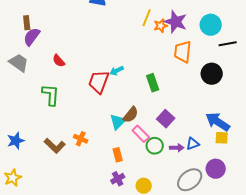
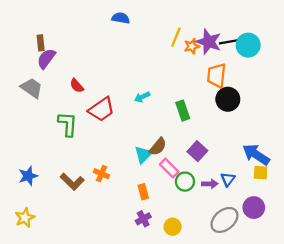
black line: (228, 44) -> (229, 42), moved
black circle: (212, 74) -> (228, 99), moved
red trapezoid: (99, 82) -> (102, 109), moved, turned -145
blue triangle: (193, 144) -> (228, 179), turned -32

